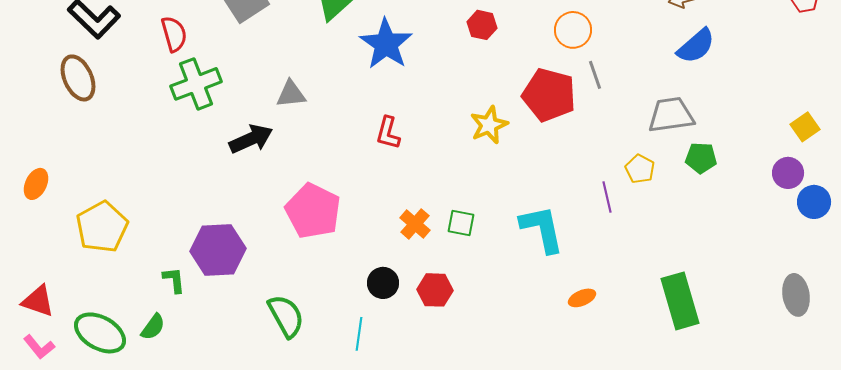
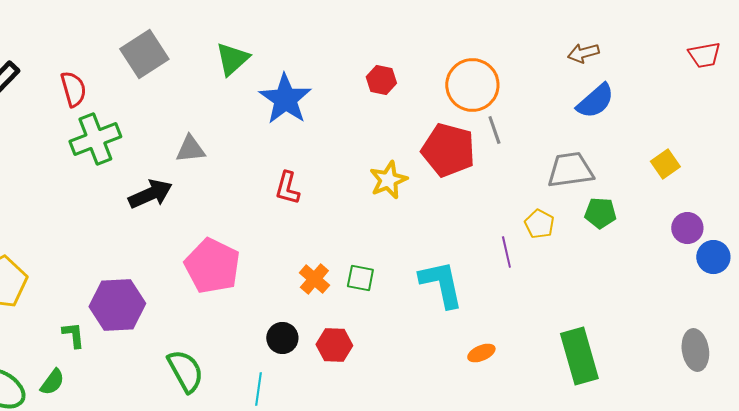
orange circle: (573, 30) -> (472, 85), size x1.4
yellow square: (805, 127) -> (665, 164), moved

